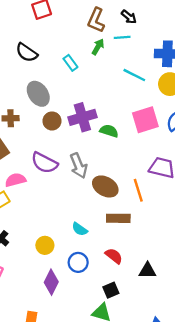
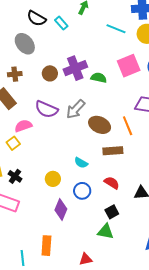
black semicircle: (27, 53) -> (36, 18), moved
gray ellipse: (38, 94) -> (25, 44), moved
gray arrow: (79, 166) -> (76, 109), turned 70

